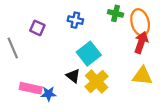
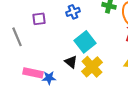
blue cross: (75, 20) -> (73, 12), turned -32
purple square: (37, 28) -> (39, 19), turned -32

